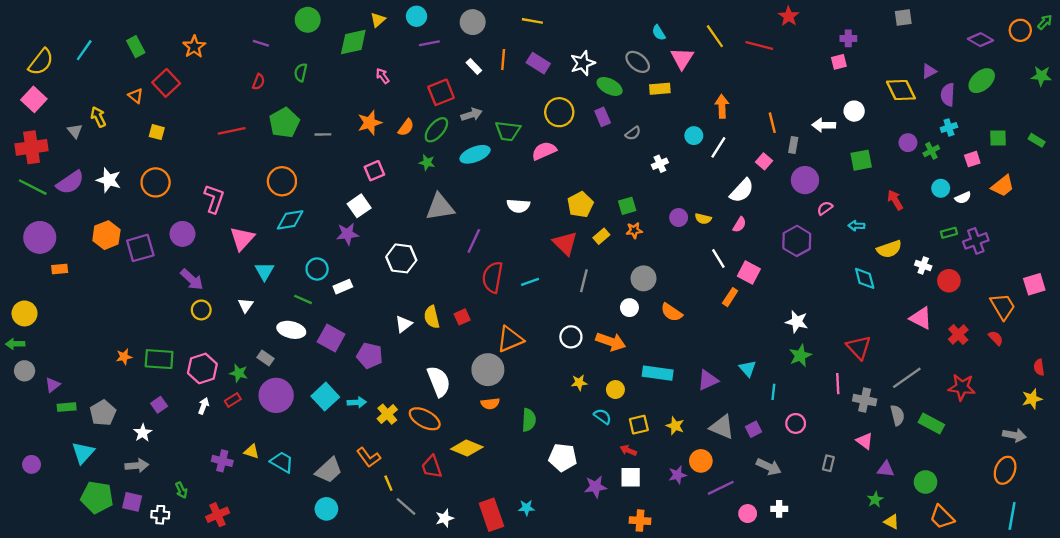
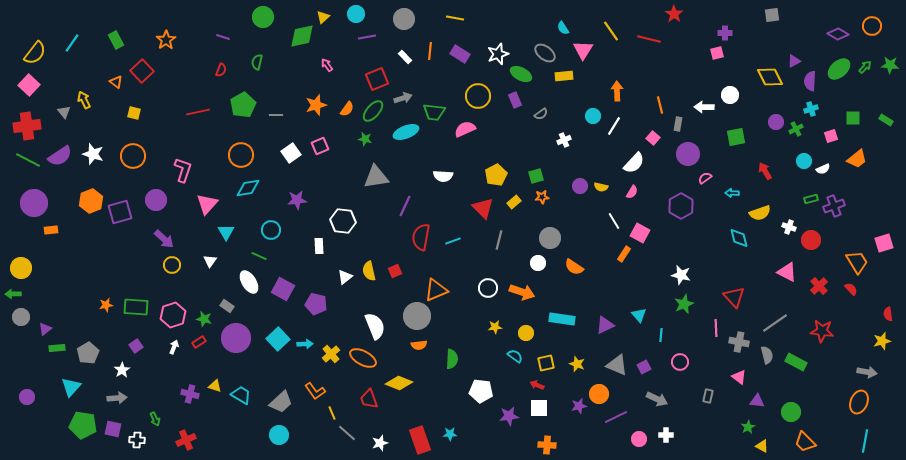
green arrow: (1045, 22) -> (865, 67), moved
white square: (359, 206) -> (291, 153), moved
white rectangle: (343, 287) -> (319, 246), moved, turned -70
white ellipse: (291, 330) -> (249, 282), turned 45

